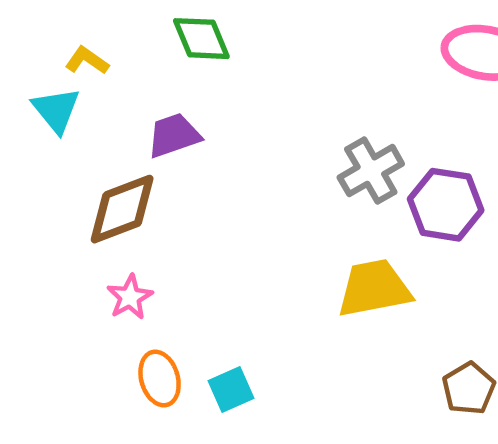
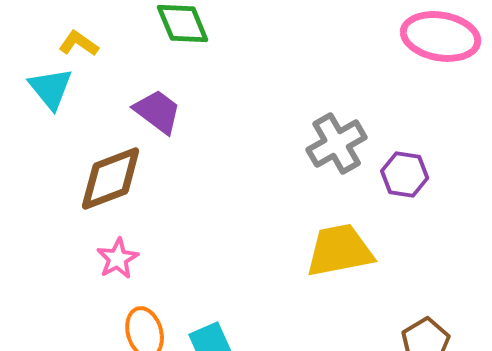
purple trapezoid: (174, 135) -> (158, 111), turned 56
purple hexagon: (446, 205) -> (405, 174), size x0.7

